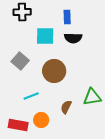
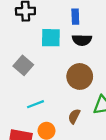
brown circle: (54, 71) -> (80, 76), moved

